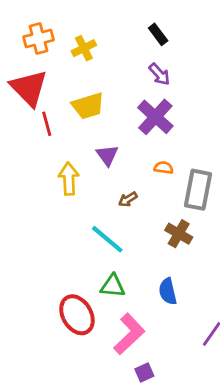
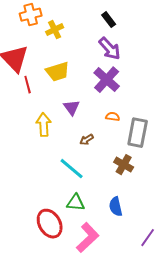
orange cross: (38, 38) -> (31, 15), moved
purple arrow: (159, 74) -> (110, 49), size x1.4

